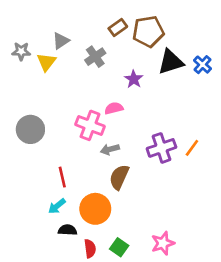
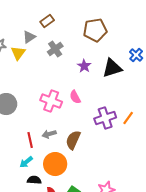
brown rectangle: (118, 28) -> (47, 21), moved
black triangle: (171, 62) -> (112, 68), moved
pink semicircle: (114, 108) -> (75, 97), moved, turned -104
gray arrow: (110, 149) -> (49, 134), moved

